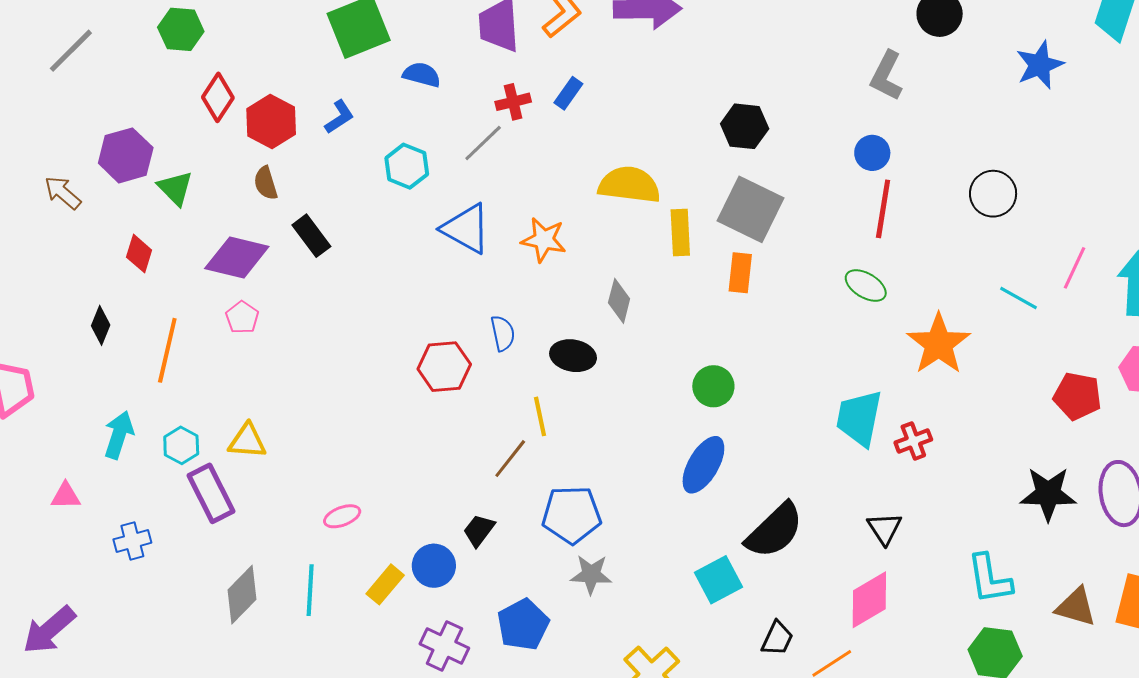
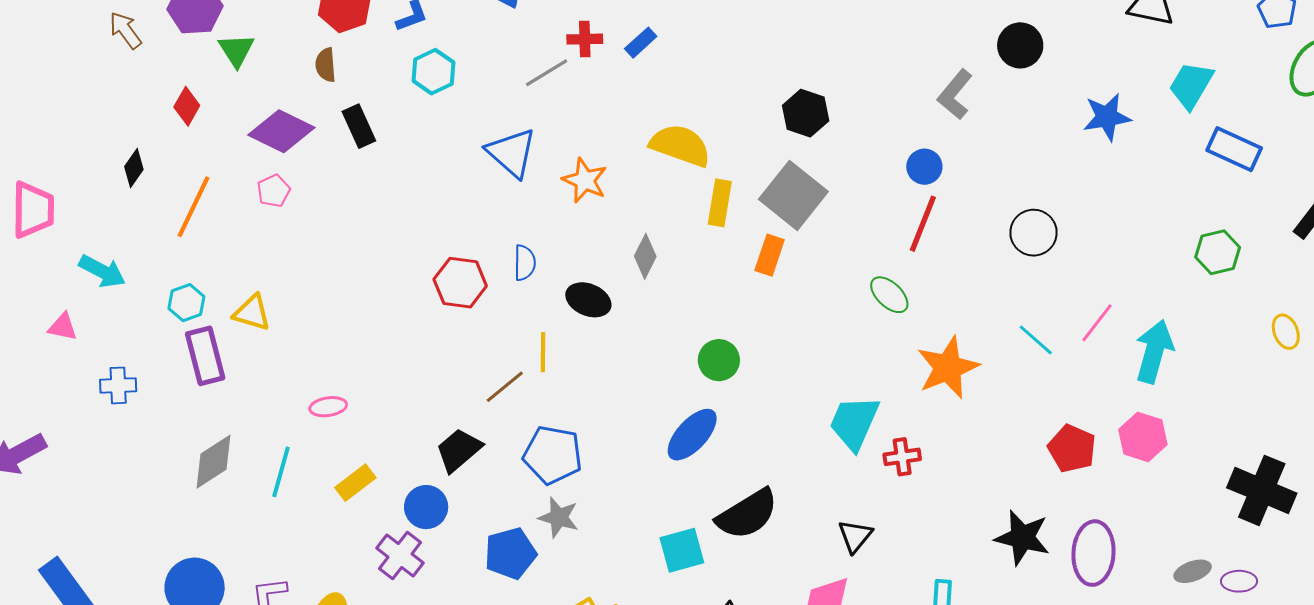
cyan hexagon: (407, 166) -> (433, 72), moved
cyan arrow: (119, 435) -> (102, 271), moved, turned 87
black trapezoid: (479, 530) -> (459, 450), size x1.4
blue circle: (434, 566) -> (426, 507), moved
blue pentagon: (523, 625) -> (510, 553), moved

